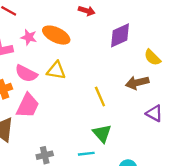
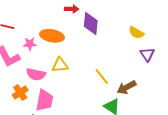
purple diamond: (120, 35) -> (91, 24), moved, turned -45
brown arrow: (137, 83) -> (126, 87), moved
purple triangle: (154, 113) -> (147, 54), moved, turned 42

